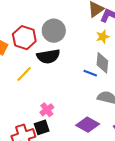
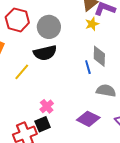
yellow star: (103, 37) -> (92, 24), moved
red hexagon: (24, 38) -> (17, 20), moved
blue line: (90, 73) -> (88, 67), turned 56

